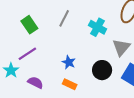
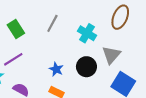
black circle: (102, 70) -> (86, 67), moved

